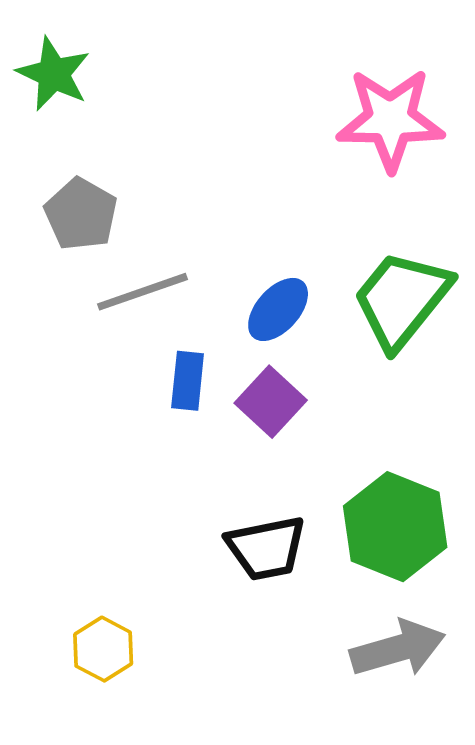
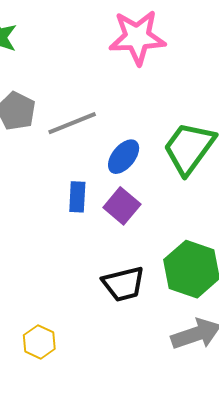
pink star: (390, 119) -> (137, 37), moved
gray line: (143, 292) -> (72, 123), moved

